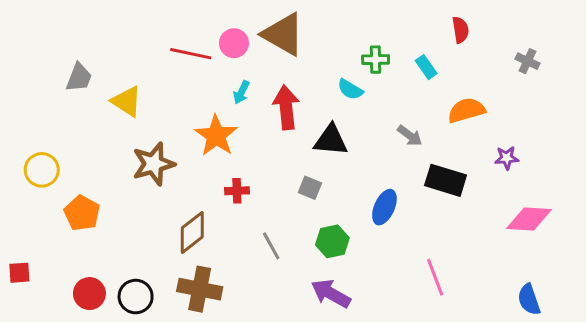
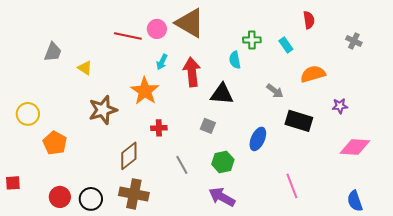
cyan semicircle: (350, 89) -> (235, 60), turned 48
yellow triangle: (127, 101) -> (85, 68), size x0.7

